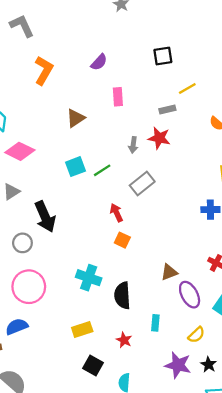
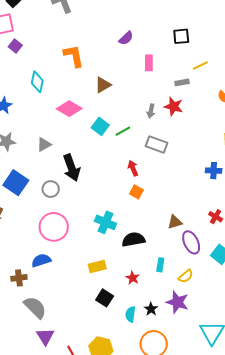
orange L-shape: (44, 70) -> (74, 56), moved, turned -45
pink rectangle: (118, 97) -> (149, 63), moved
pink diamond: (20, 151) -> (69, 109), moved
cyan square: (76, 167) -> (100, 126), turned -36
gray rectangle: (142, 183) -> (157, 145), turned 55
black semicircle: (122, 296) -> (133, 240), turned 80
yellow semicircle: (196, 335) -> (186, 276), moved
black star: (209, 365) -> (151, 309), moved

